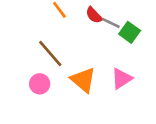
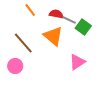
red semicircle: (94, 15) -> (56, 14), turned 144
orange triangle: (83, 80) -> (53, 36), moved

